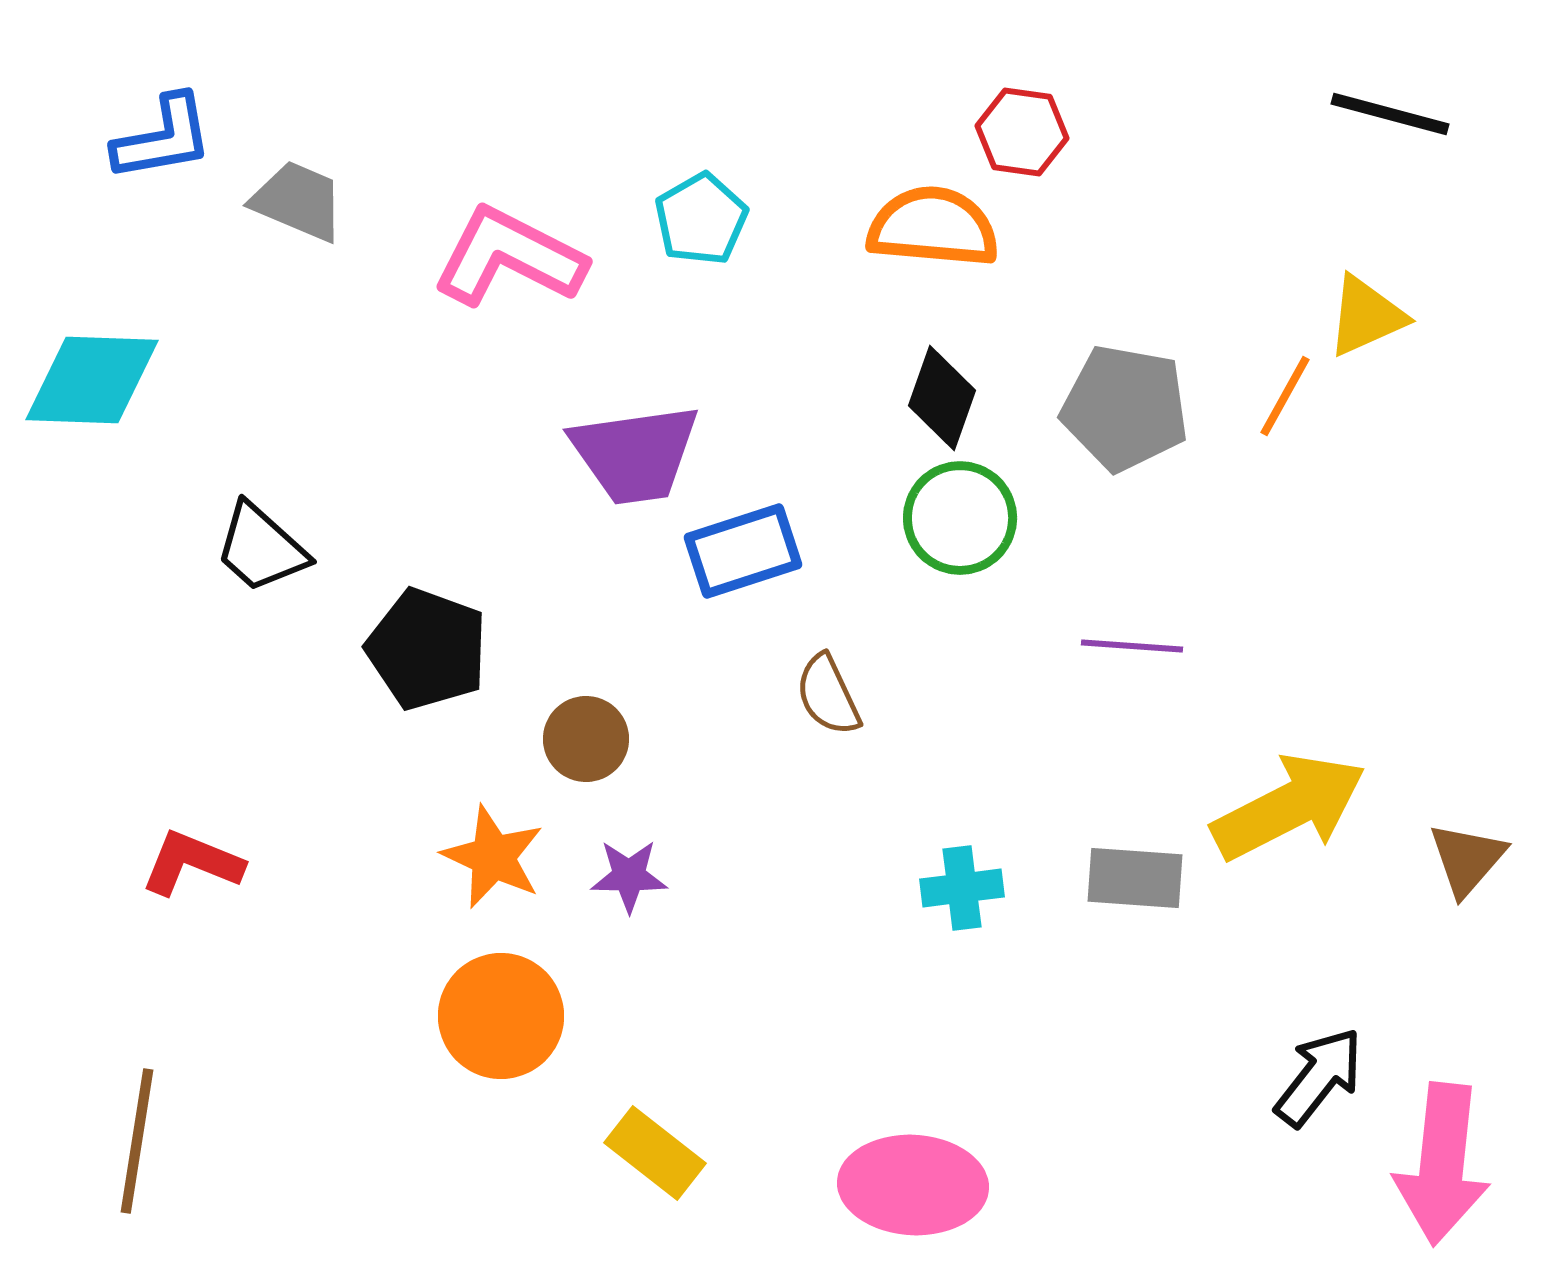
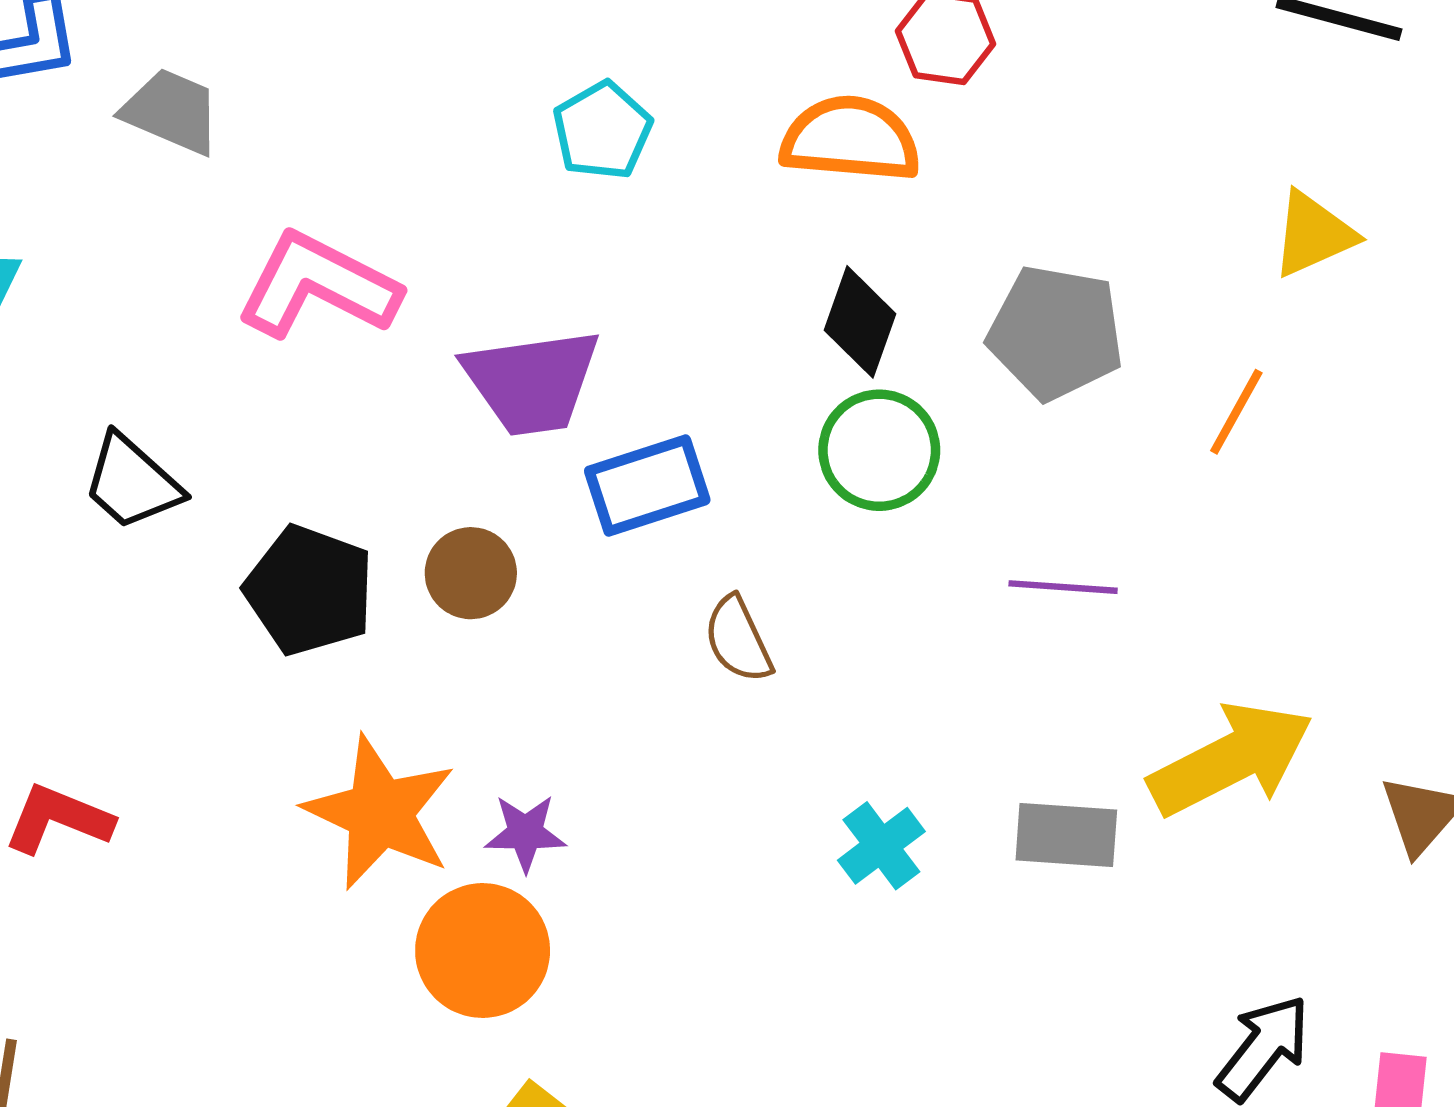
pink L-shape: (509, 257) -> (318, 286), moved
orange line: (1285, 396) -> (1236, 412), moved
brown circle: (586, 739) -> (471, 573), moved
orange star: (493, 857) -> (380, 813), size x1.4
cyan cross: (962, 888) -> (881, 846), turned -30
orange circle: (501, 1016) -> (483, 951), moved

